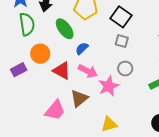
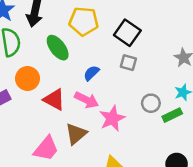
blue semicircle: (82, 48) -> (91, 73), moved
gray circle: (125, 69) -> (151, 103), moved

